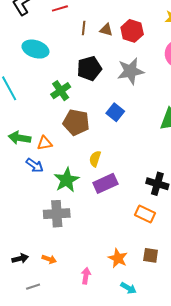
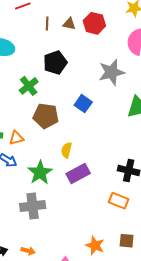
gray star: (130, 71) -> (112, 72), moved

